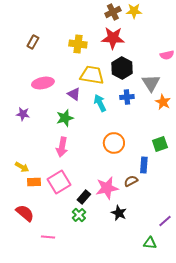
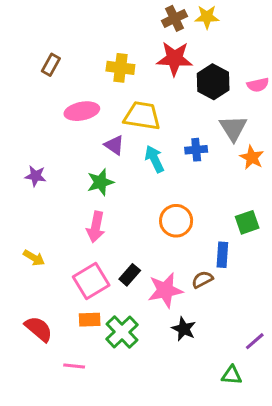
black hexagon: (122, 68) -> (213, 82), moved
pink ellipse: (43, 83) -> (82, 111), moved
orange rectangle: (34, 182) -> (90, 320), moved
black rectangle: (84, 197) -> (130, 275), moved
green cross: (79, 215) -> (122, 332), size x1.5

